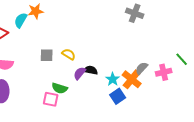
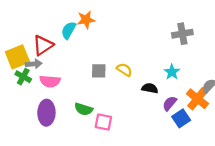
gray cross: (135, 13) -> (182, 34), moved, turned -30
purple semicircle: (80, 73) -> (170, 103), moved
cyan star: (113, 79) -> (172, 72), moved
green semicircle: (60, 88) -> (84, 109), moved

